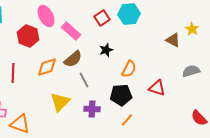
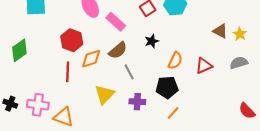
yellow star: (192, 29) -> (240, 34), moved
red hexagon: (28, 36) -> (72, 40), moved
red line: (13, 73) -> (68, 72), moved
red triangle: (157, 88) -> (204, 66), moved, turned -42

